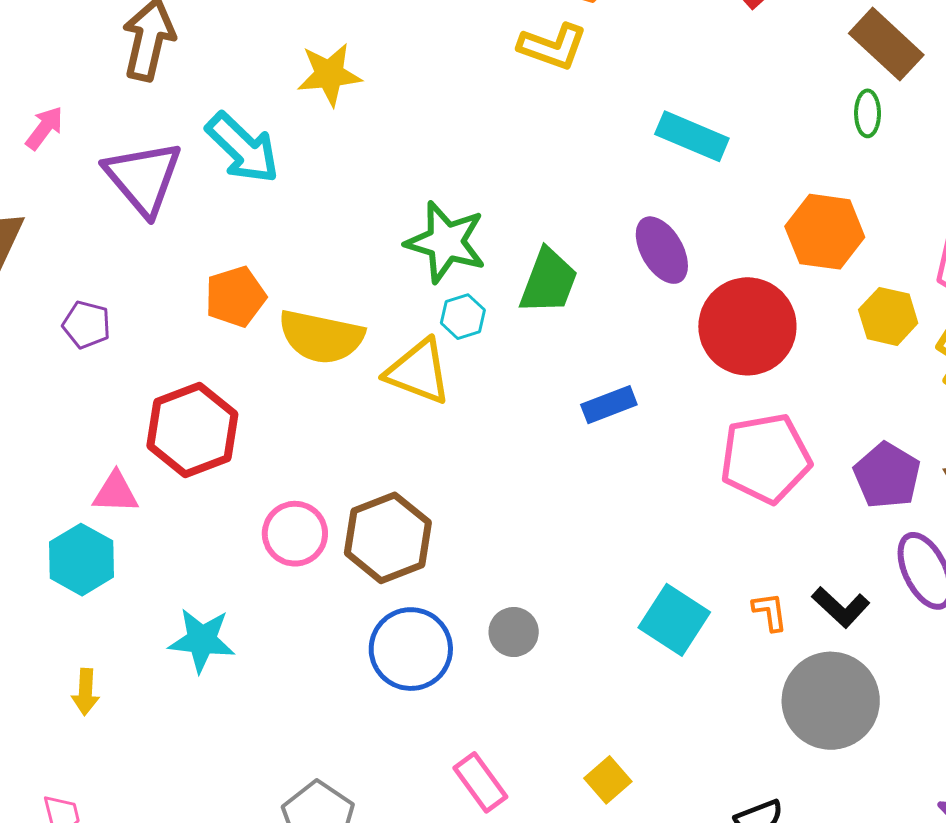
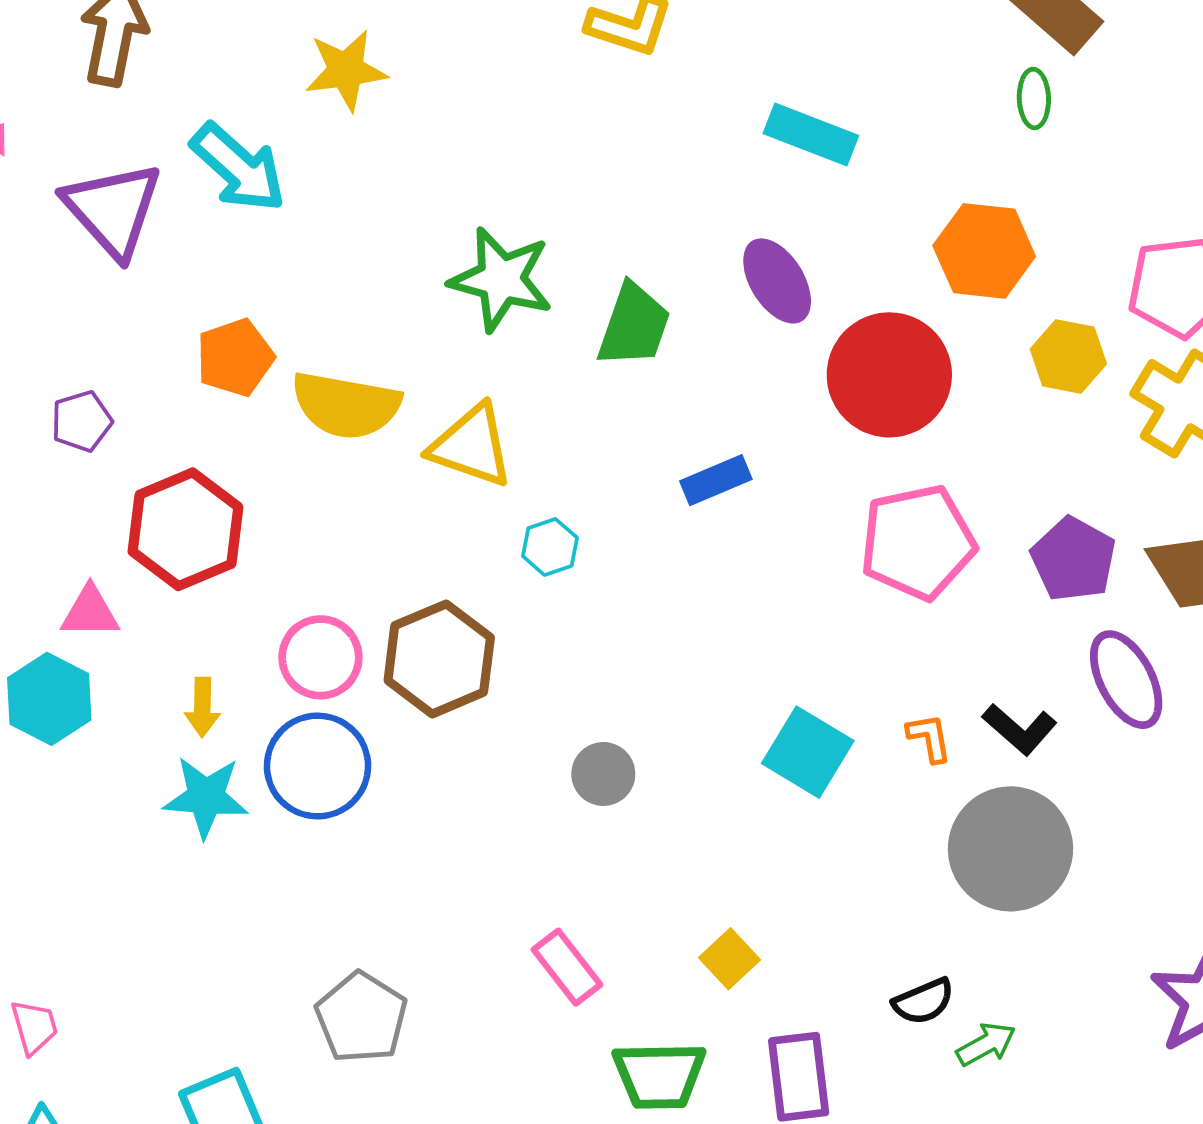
cyan hexagon: (463, 317) -> (550, 547), moved
purple pentagon: (87, 325) -> (82, 421), moved, turned -30
blue circle: (411, 649) -> (318, 766), moved
yellow arrow: (86, 692) -> (202, 707), moved

